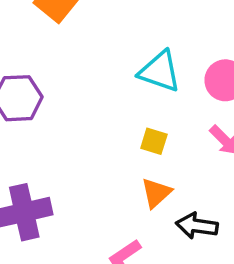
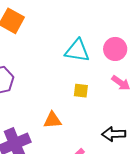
orange triangle: (156, 193) -> (52, 120), moved, turned 48

